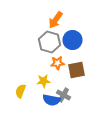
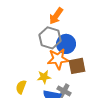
blue circle: (72, 40) -> (66, 44), moved
orange star: (58, 63) -> (58, 59), size x1.5

